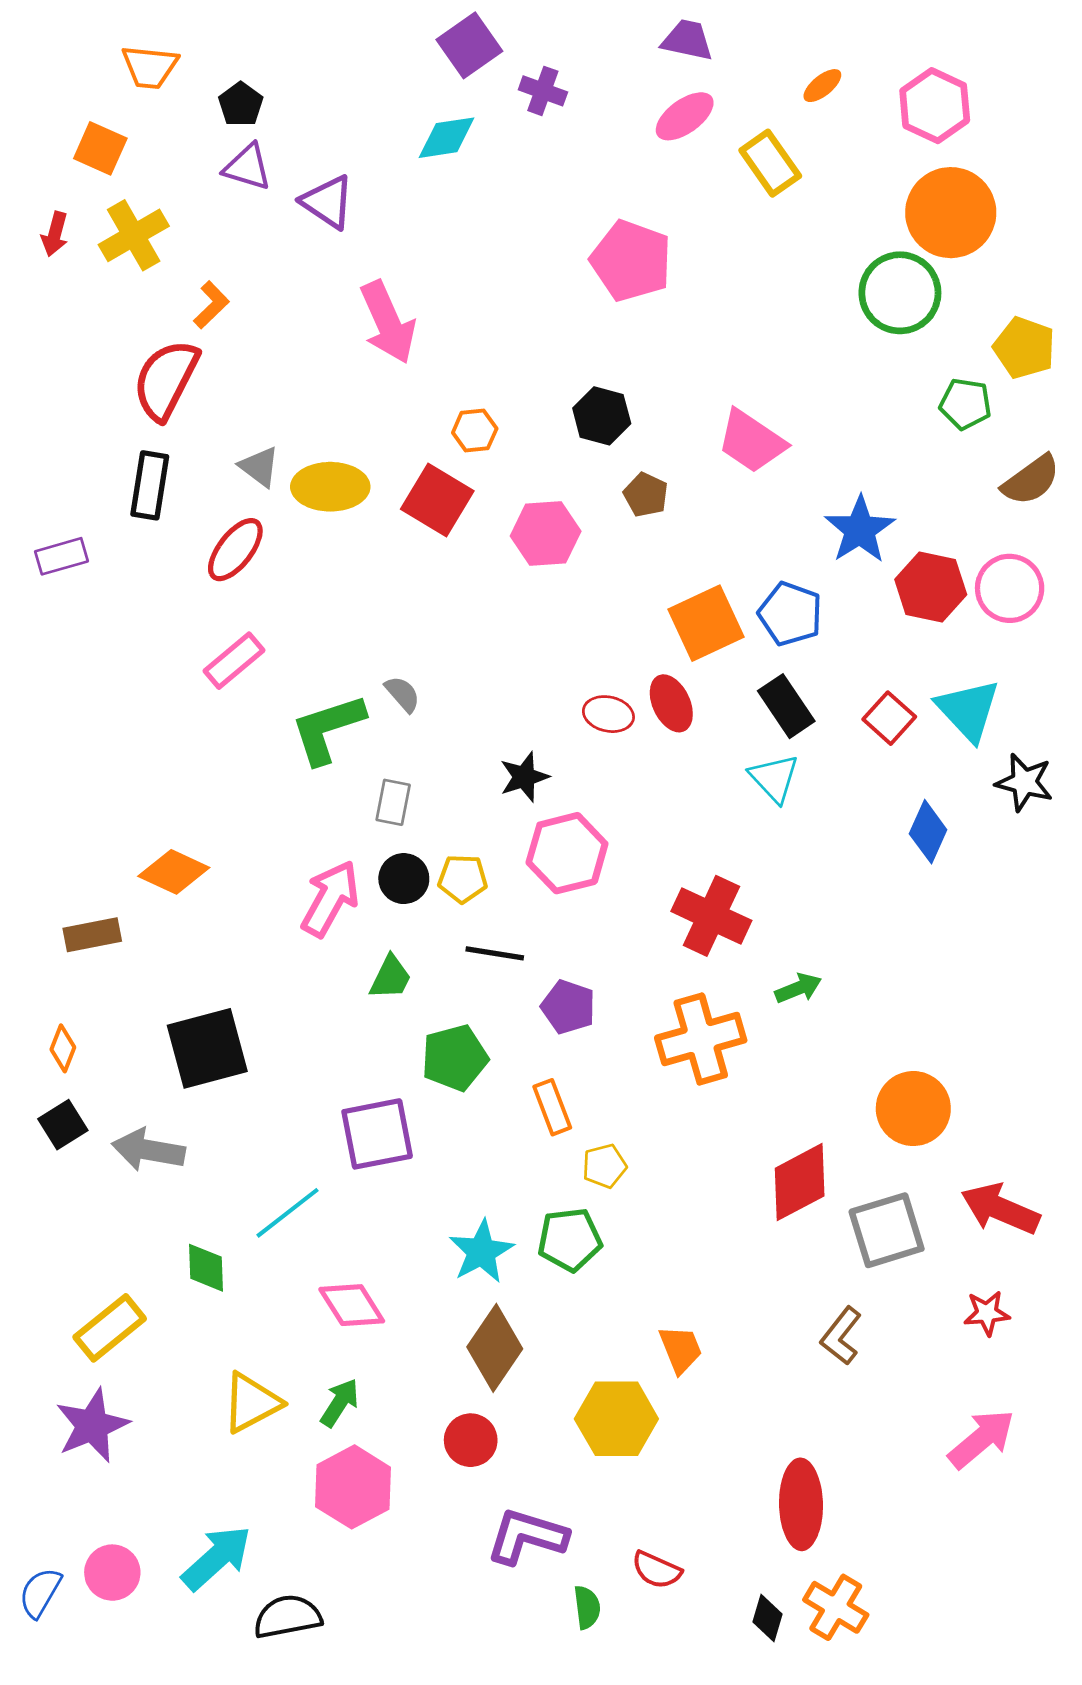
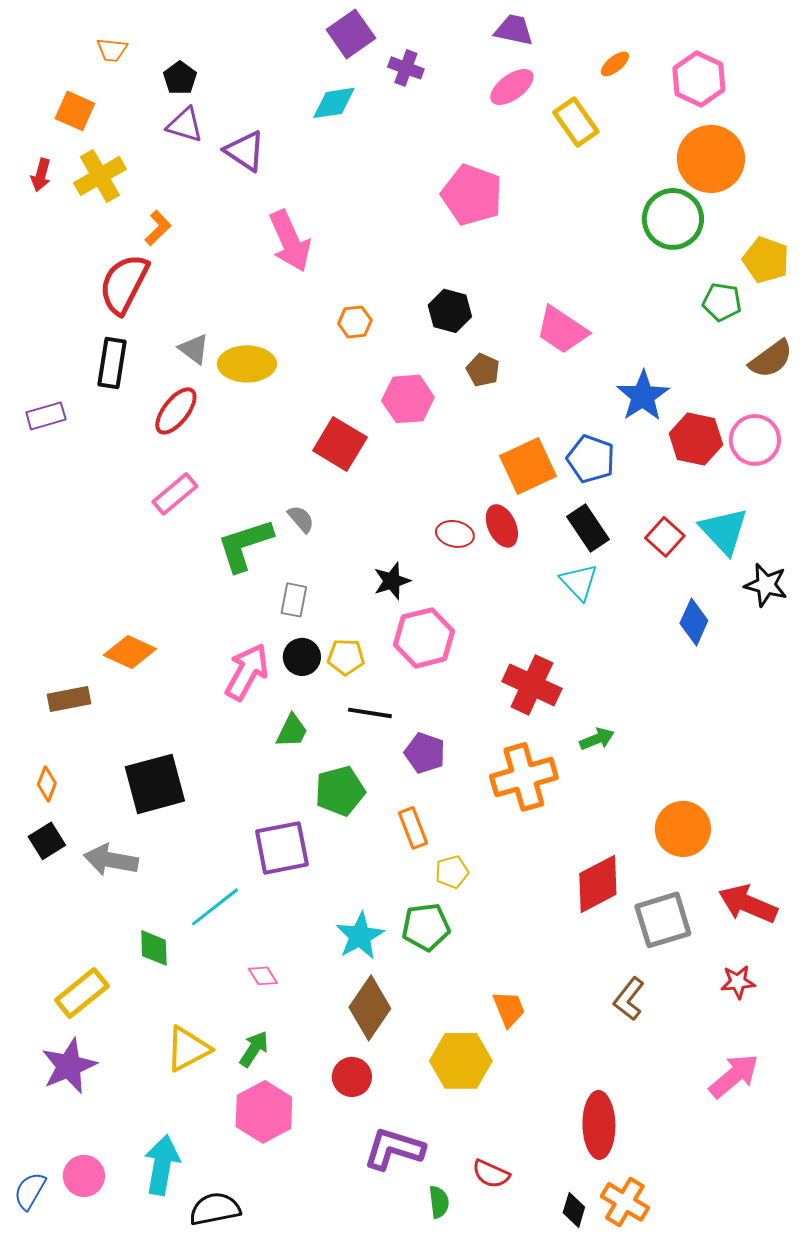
orange trapezoid: (150, 67) -> (112, 50), size x0.7
red square: (437, 500) -> (340, 444), moved
pink diamond: (352, 1305) -> (263, 976), size x0.6
cyan arrow: (217, 1558) -> (162, 1165), turned -38

